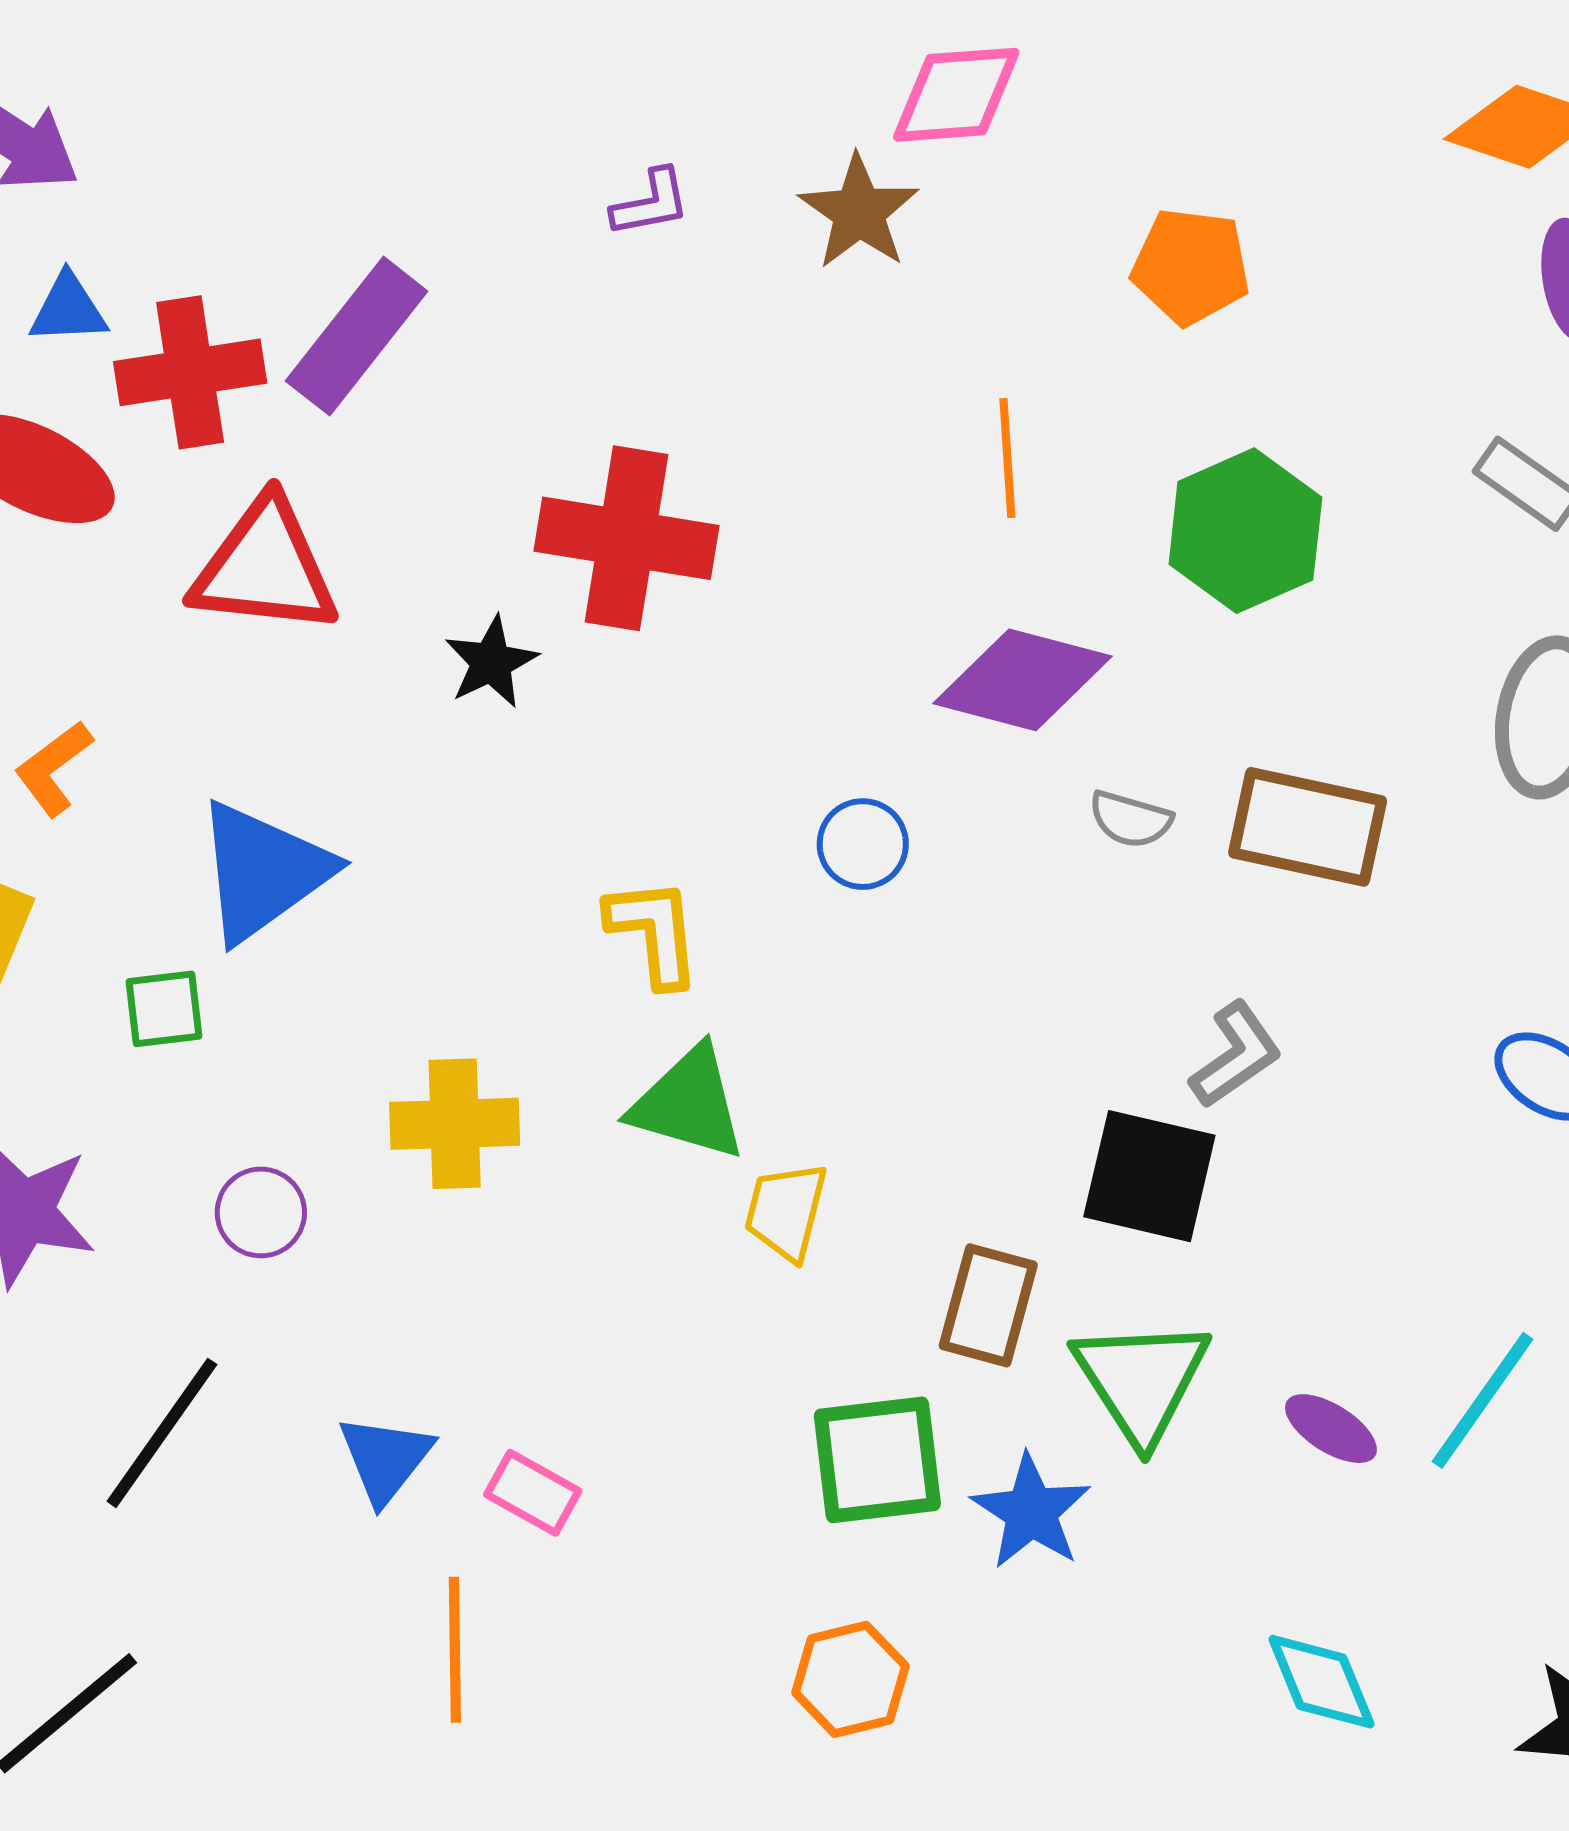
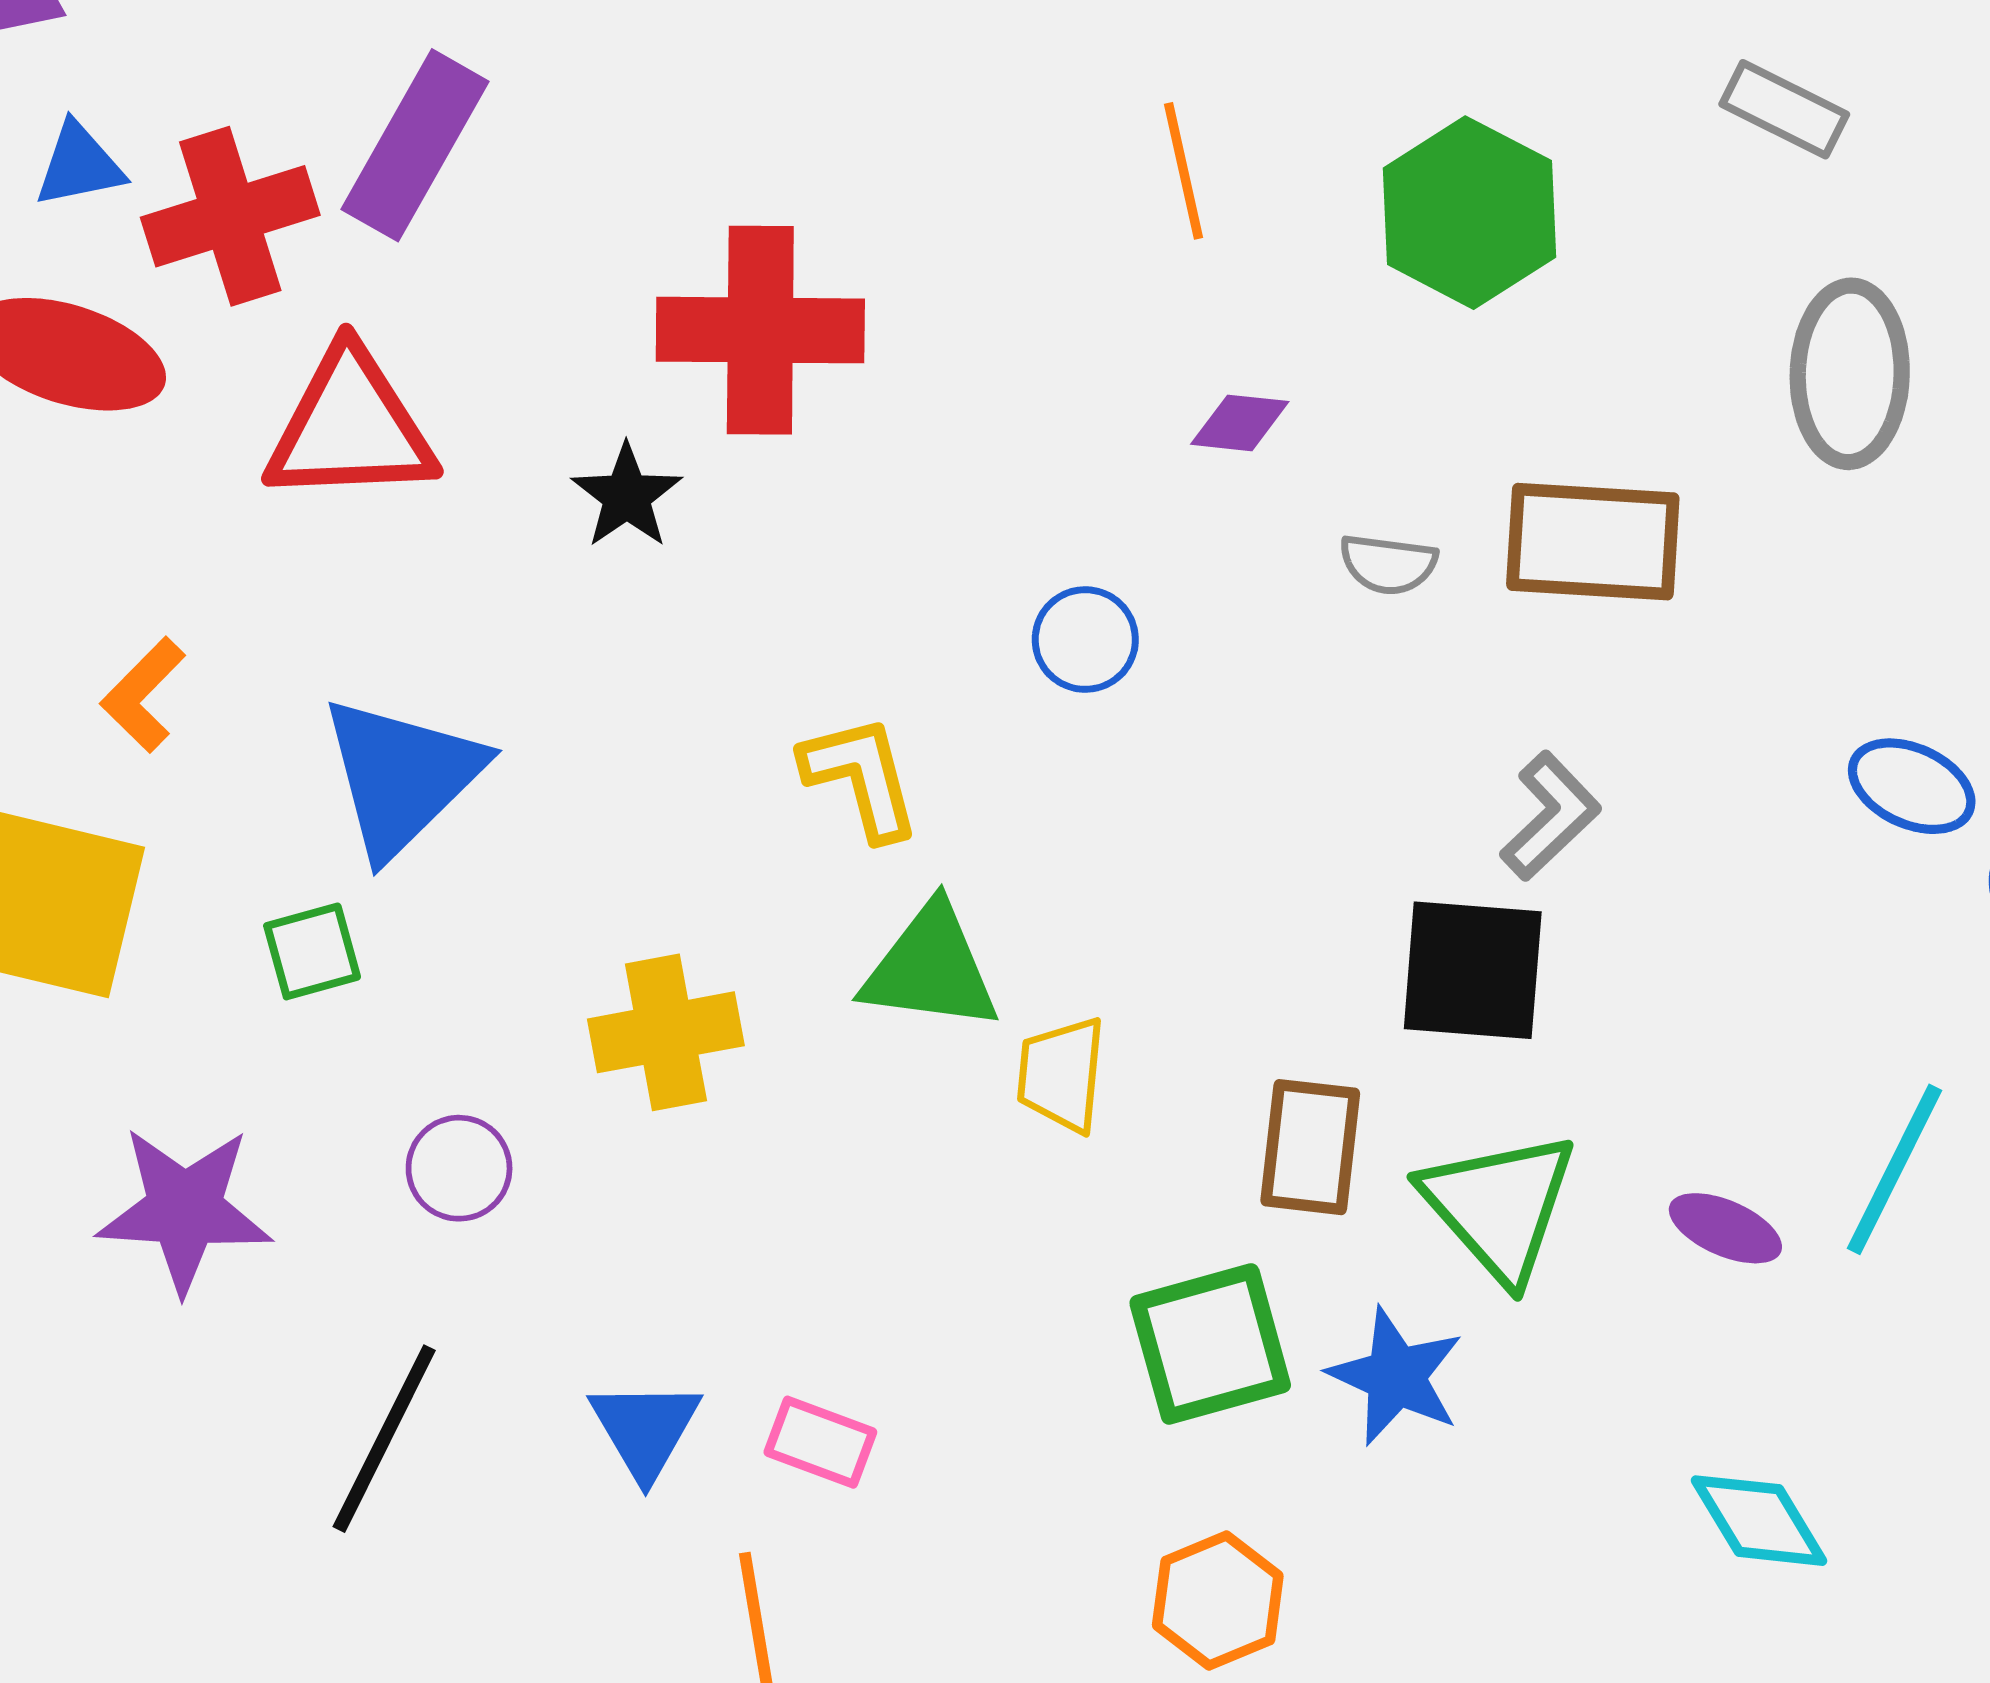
purple diamond: (1022, 680) -> (1240, 423), size x0.5

